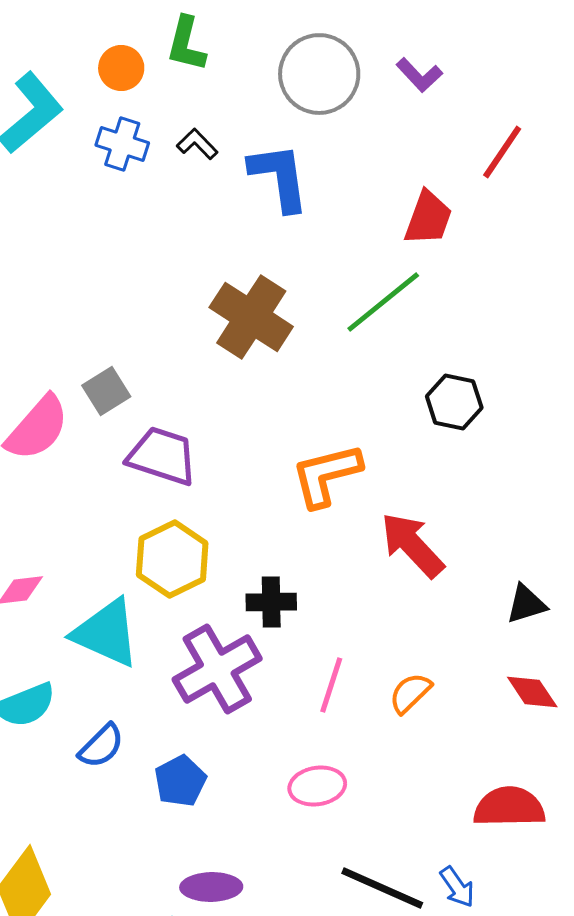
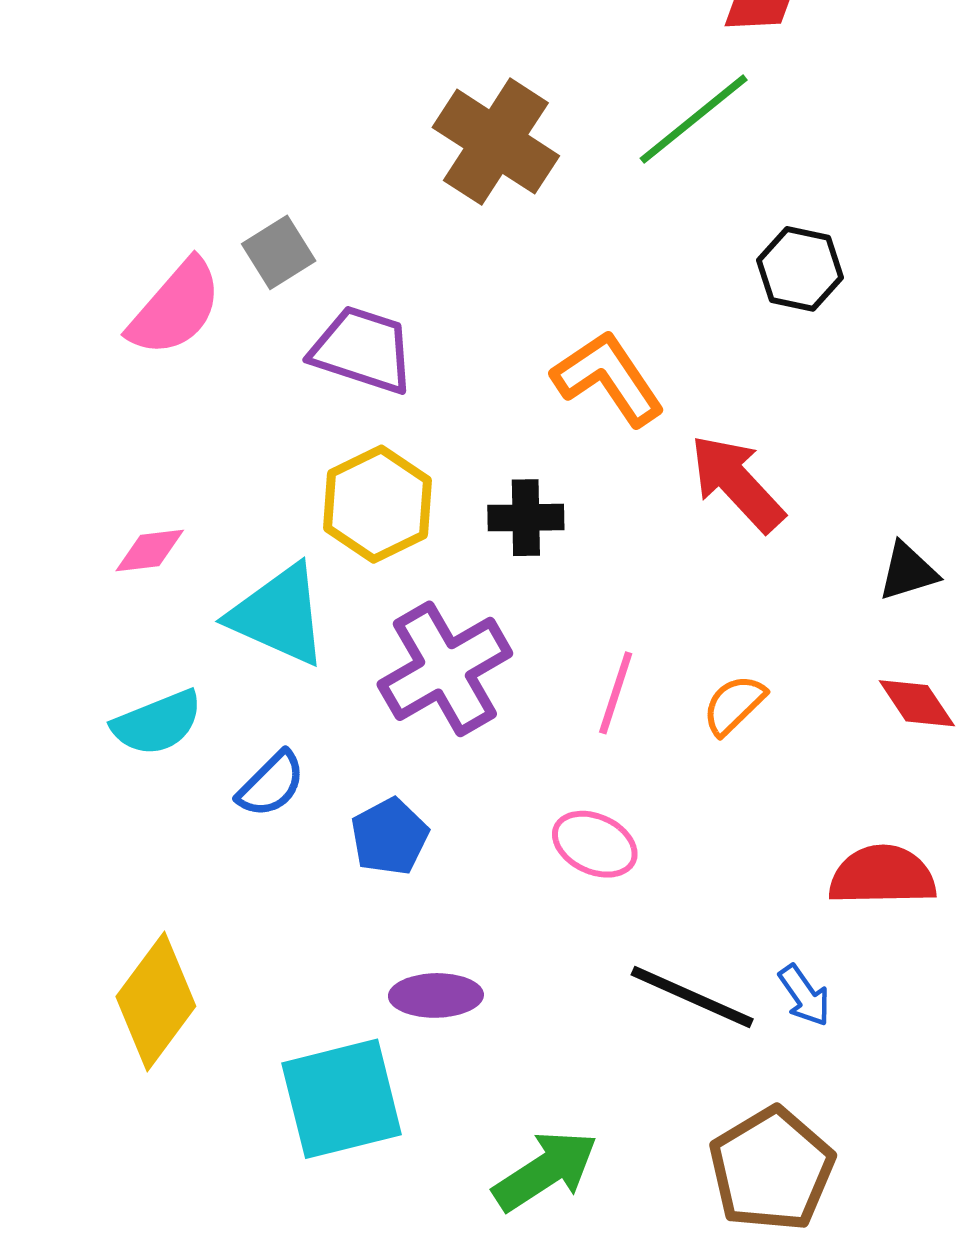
orange L-shape: (326, 475) -> (608, 378), turned 70
black cross: (271, 602) -> (526, 518), moved
pink ellipse: (317, 786) -> (595, 844), turned 34

